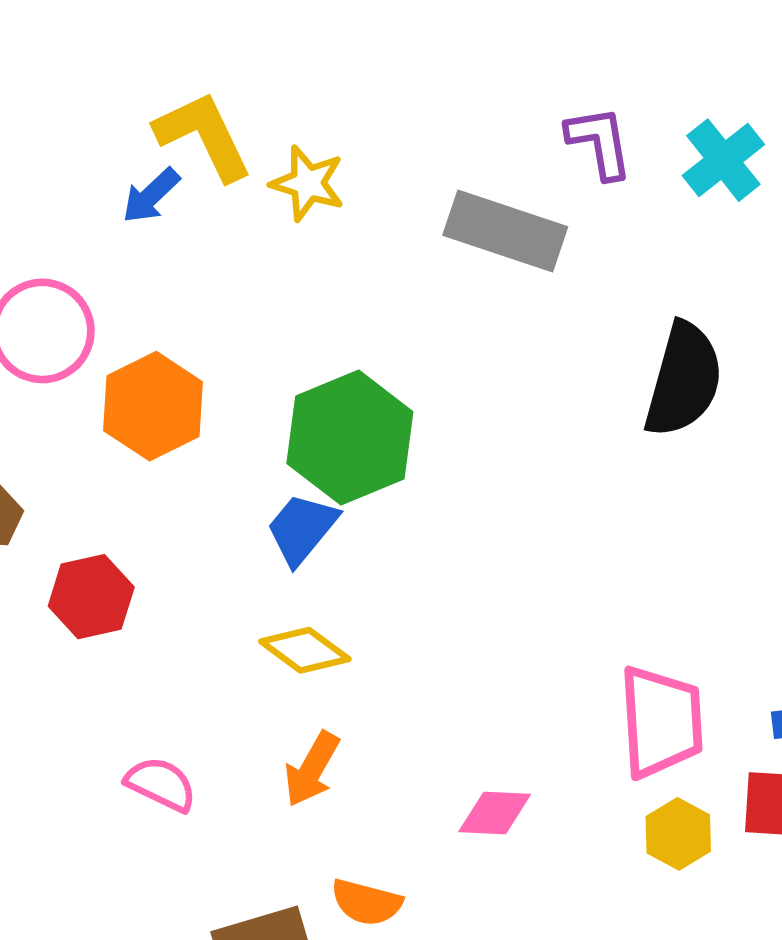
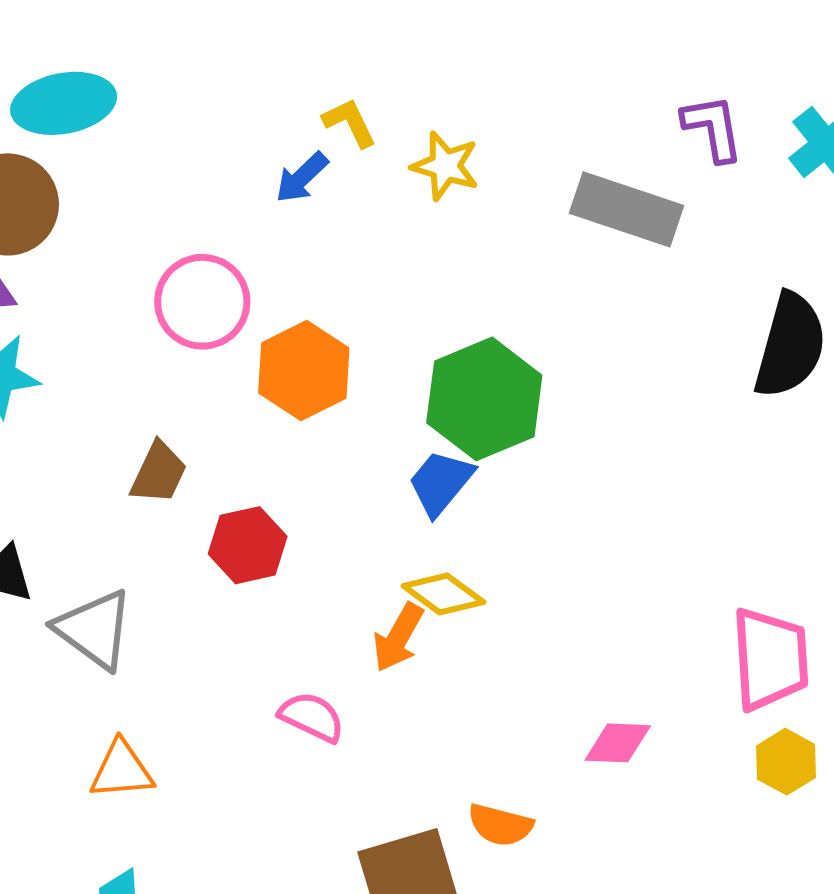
yellow L-shape: (203, 136) -> (350, 123), size x0.6
orange arrow: (312, 769) -> (398, 637), moved

